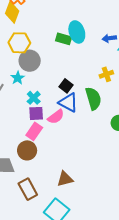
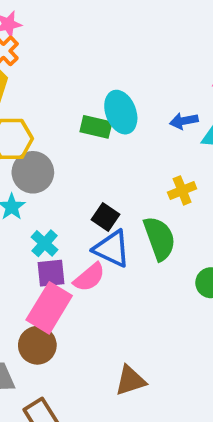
pink rectangle: (34, 131) -> (49, 308), size x1.4
brown triangle: (65, 179) -> (130, 381), moved

